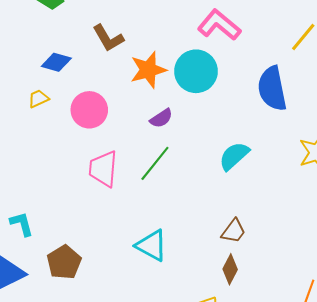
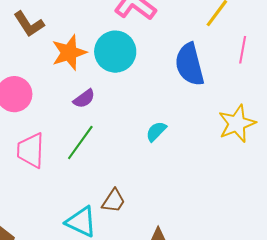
cyan semicircle: (234, 156) -> (156, 131), size x0.7
brown trapezoid: (234, 231) -> (114, 201), moved

